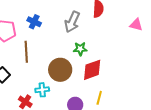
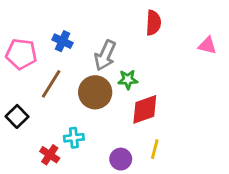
gray arrow: (72, 22) -> (105, 55), moved
brown line: (26, 52) -> (51, 84), turned 35
brown circle: (60, 70) -> (95, 92), moved

